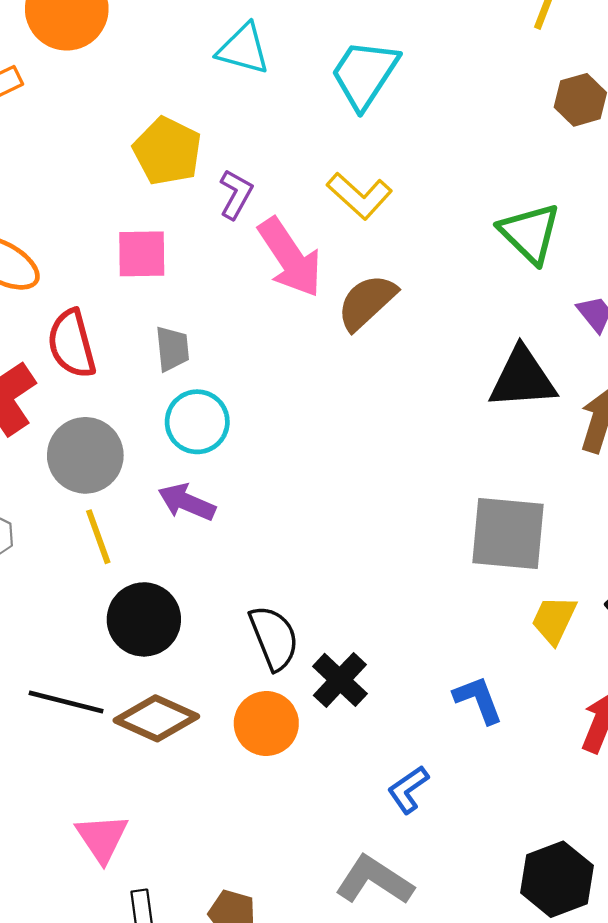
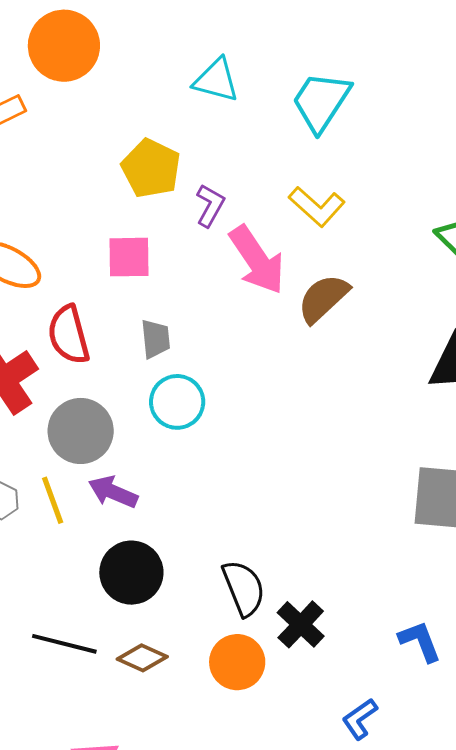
purple arrow: (187, 502) -> (113, 492), moved
yellow line: (98, 537) -> (53, 500), moved
brown diamond: (156, 718) -> (142, 658), size x0.7

